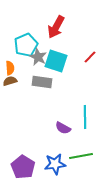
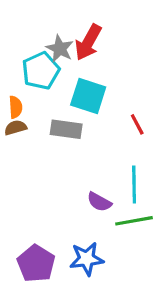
gray star: (38, 57) -> (60, 49), moved
red line: (90, 57) -> (137, 124), moved, turned -72
green line: (81, 156) -> (134, 221), moved

